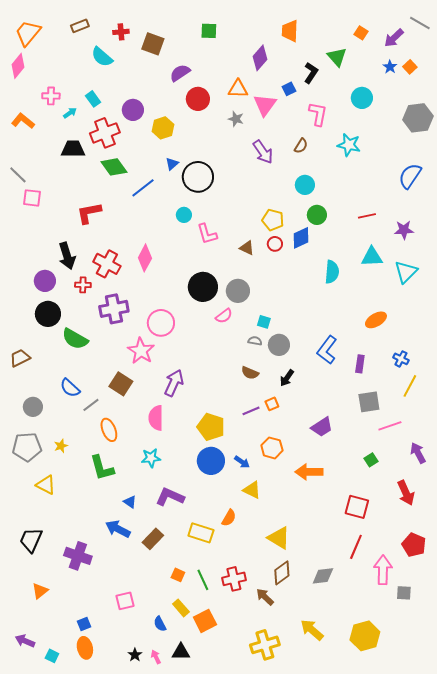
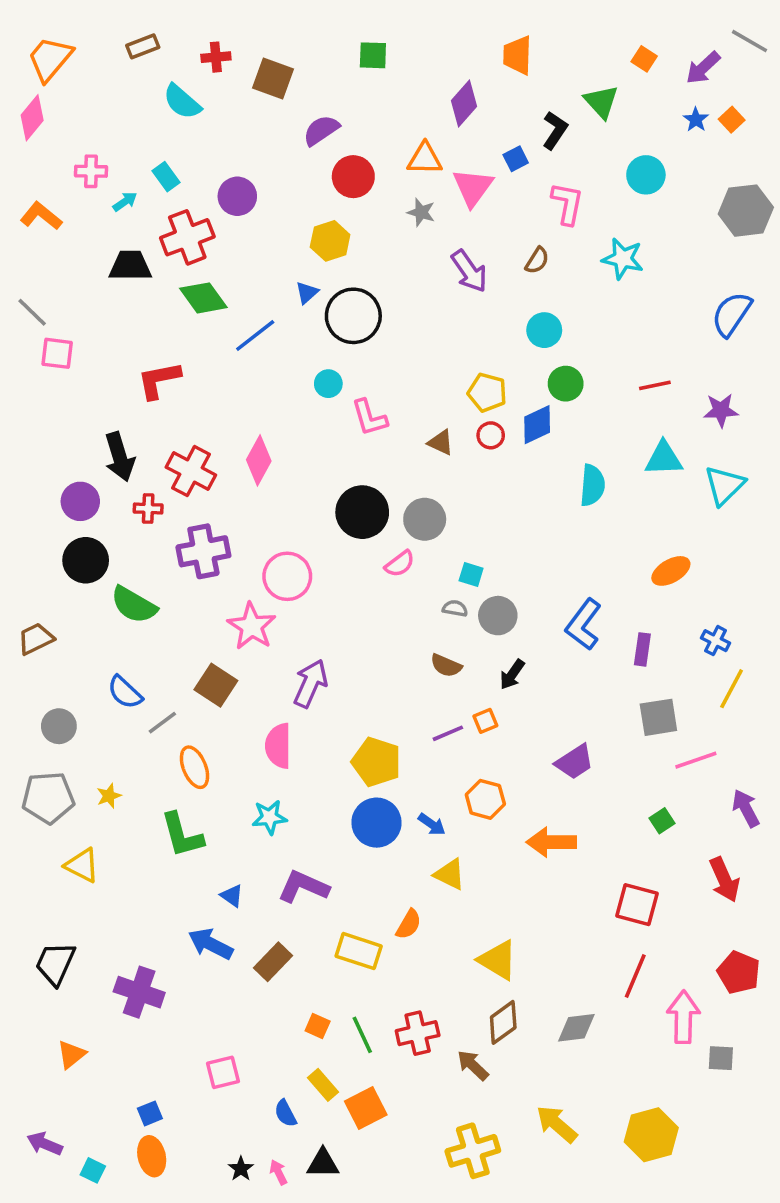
yellow hexagon: (163, 128) -> (330, 241), moved

